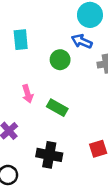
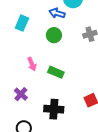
cyan rectangle: (21, 40) -> (22, 23), turned 35
blue arrow: (82, 41) -> (57, 13), moved

